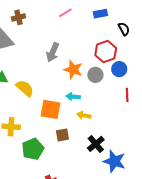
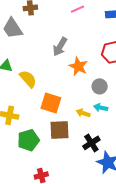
gray circle: (95, 75) -> (100, 86), moved
cyan arrow: (73, 97) -> (101, 108), moved
brown square: (62, 135) -> (59, 130), size x1.5

